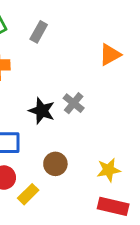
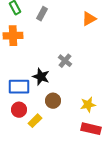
orange triangle: (110, 55) -> (89, 19), moved
black star: (42, 111) -> (41, 77), moved

